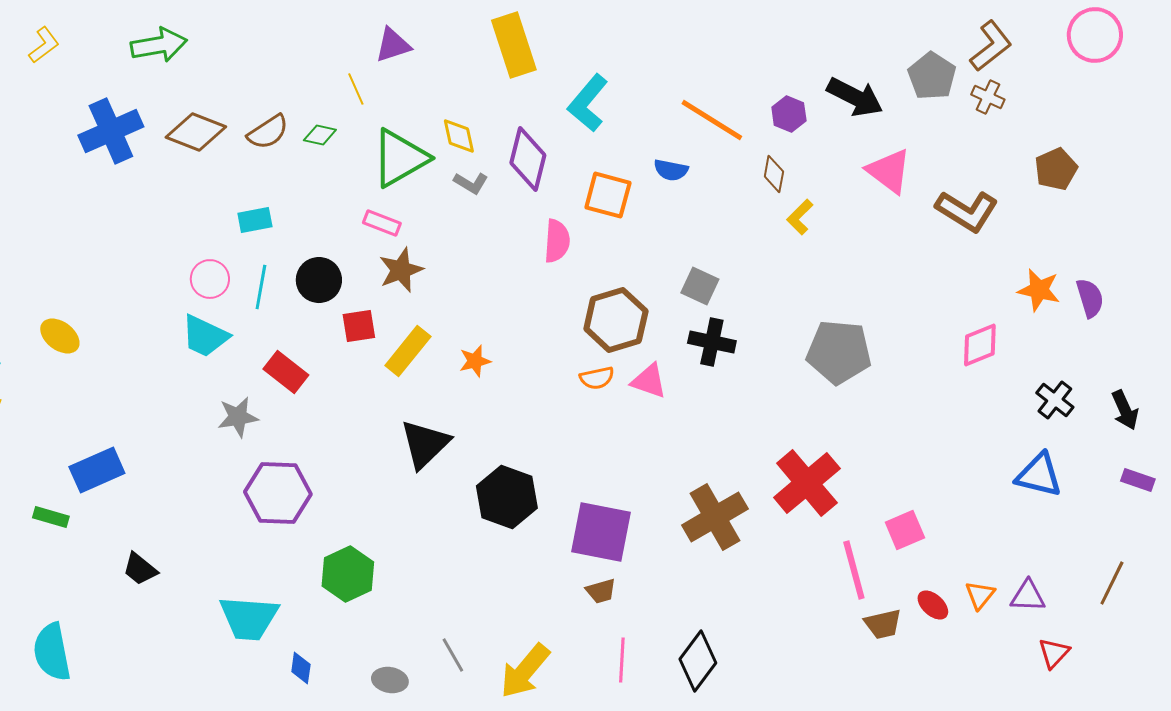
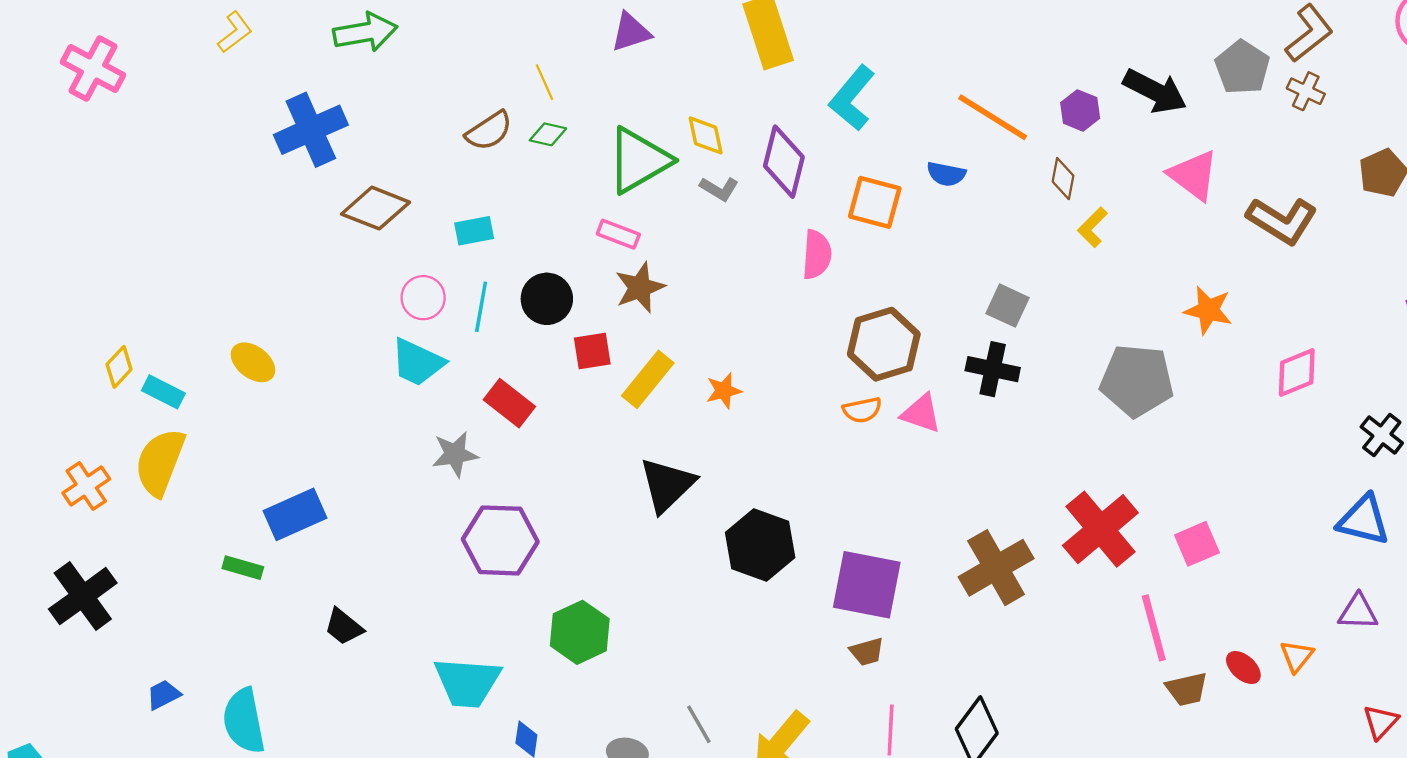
yellow line: (356, 89) -> (545, 82), moved
brown diamond: (196, 132) -> (376, 208), moved
gray square: (700, 286) -> (1007, 306), moved
orange star: (1039, 290) -> (1208, 310), moved
pink square: (905, 530) -> (1197, 544), moved
purple triangle: (1028, 596) -> (1358, 612), moved

